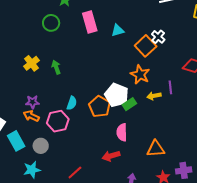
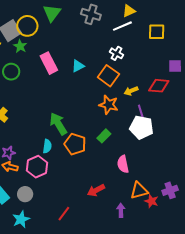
white cross: (158, 37) -> (117, 53), moved
green arrow: (56, 67) -> (58, 124), moved, size x1.6
white pentagon: (117, 95) -> (142, 127), moved
yellow arrow: (154, 96) -> (131, 91), moved
pink semicircle: (122, 132) -> (123, 164), moved
orange triangle: (156, 149) -> (139, 191), moved

